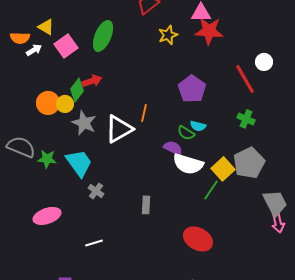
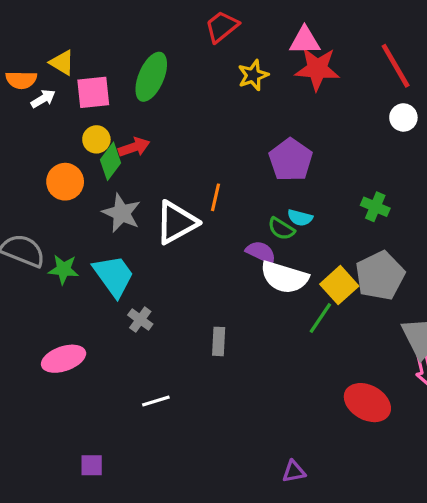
pink square: (66, 46) -> (93, 92), turned 30
red line: (245, 79) -> (396, 66), moved
yellow circle: (65, 104) -> (96, 139), moved
red ellipse: (198, 239) -> (367, 403), moved
white line: (94, 243) -> (156, 401), moved

